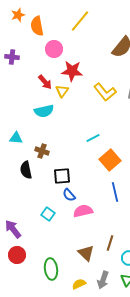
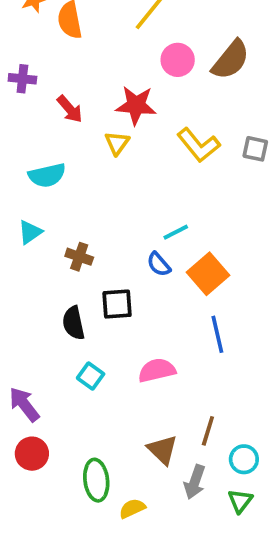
pink circle: (54, 49) -> (178, 60), moved
red arrow: (45, 82) -> (70, 109), moved
cyan semicircle: (44, 111) -> (47, 175), moved
cyan triangle: (16, 138) -> (30, 232), turned -40
black semicircle: (26, 170) -> (74, 323), moved
blue semicircle: (69, 195) -> (159, 264), moved
gray arrow: (103, 280) -> (195, 482), moved
yellow semicircle: (79, 284) -> (132, 508), moved

